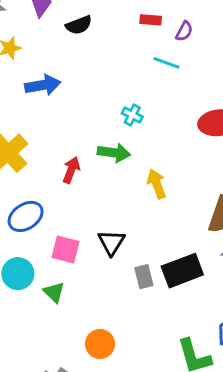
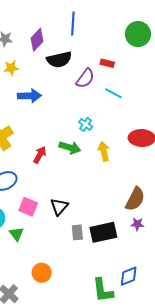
black semicircle: (79, 25) -> (59, 60), size x1.4
purple semicircle: (184, 31) -> (85, 78), moved, size x1.5
yellow arrow: (157, 184) -> (104, 151), moved

